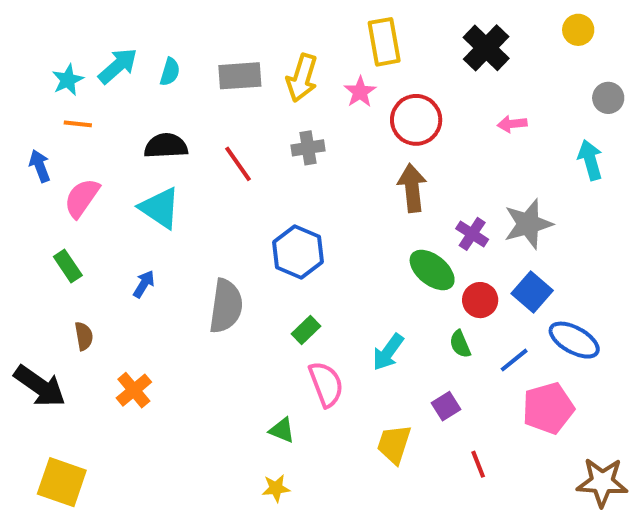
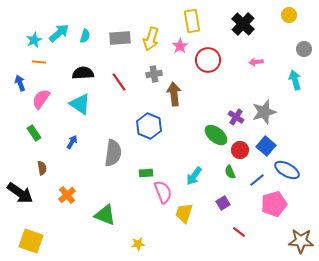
brown arrow: (412, 188) -> (174, 94), moved
green rectangle: (306, 330) -> (146, 173), moved, turned 40
green triangle: (282, 430) -> (105, 215), moved, size x1.6
yellow trapezoid: (394, 444) -> (184, 213), moved
red line: (478, 464) -> (239, 232), turned -32

